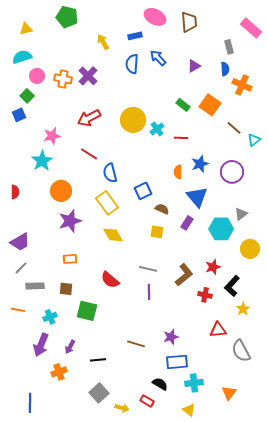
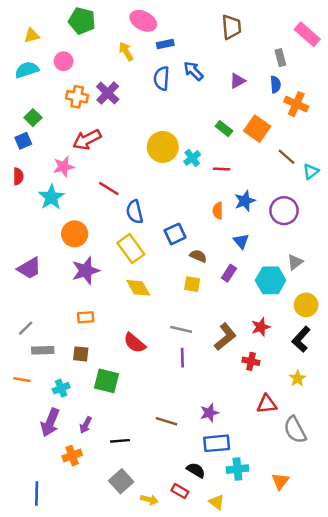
pink ellipse: (155, 17) -> (143, 21), moved
pink circle: (37, 76) -> (64, 61), moved
red arrow: (89, 118) -> (87, 140), moved
red semicircle: (15, 192) -> (18, 176), moved
blue triangle: (197, 197) -> (241, 241), size x0.6
purple trapezoid: (20, 242) -> (29, 268), moved
black L-shape: (232, 286) -> (301, 339), moved
yellow triangle: (189, 410) -> (217, 502), moved

